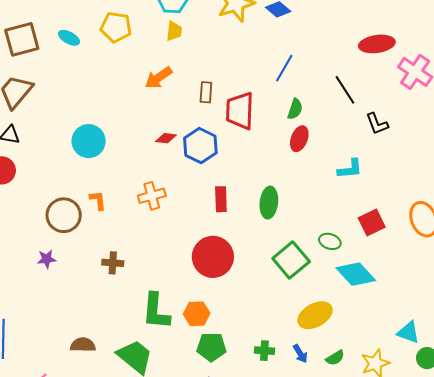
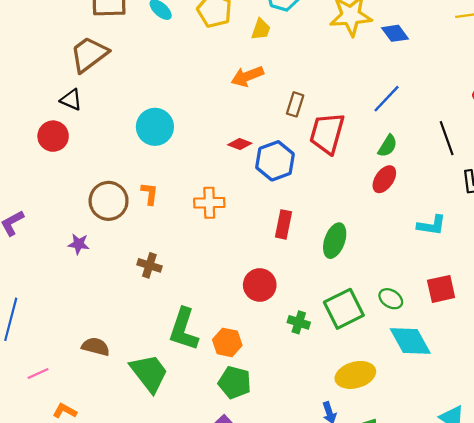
yellow trapezoid: (174, 31) -> (261, 29), moved
red circle: (213, 257) -> (260, 285), size x0.7
green cross: (264, 351) -> (299, 322), moved

